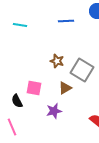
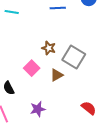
pink square: (34, 88) -> (32, 68), moved, turned 35
purple star: (54, 111) -> (38, 109), moved

